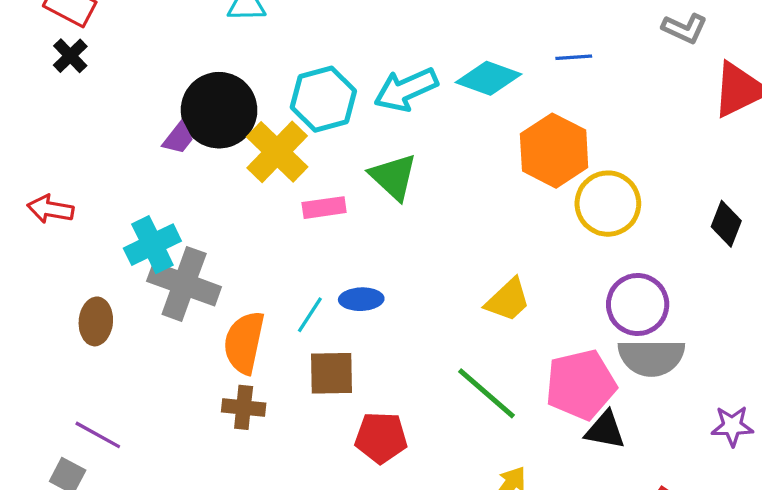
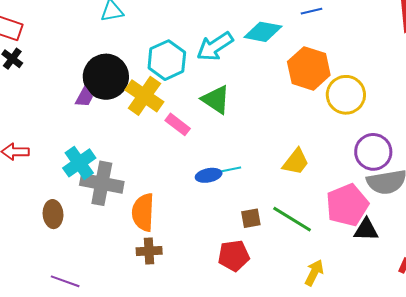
pink rectangle: (324, 208) -> (178, 124), turned 55
cyan line: (310, 315) -> (229, 170), moved, turned 55
brown square: (332, 373) -> (251, 218), moved, size x0.7

